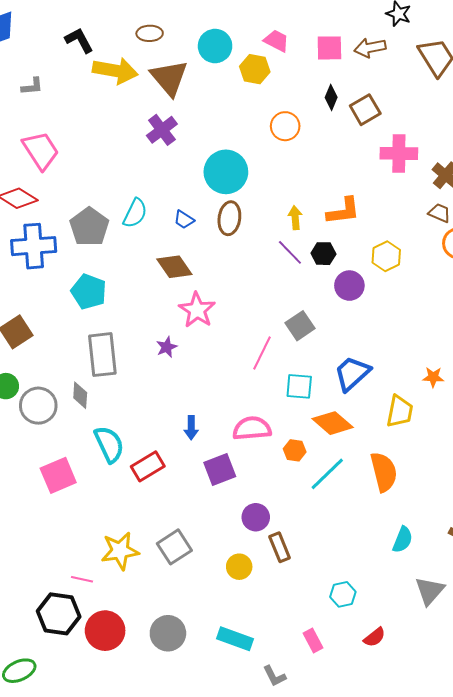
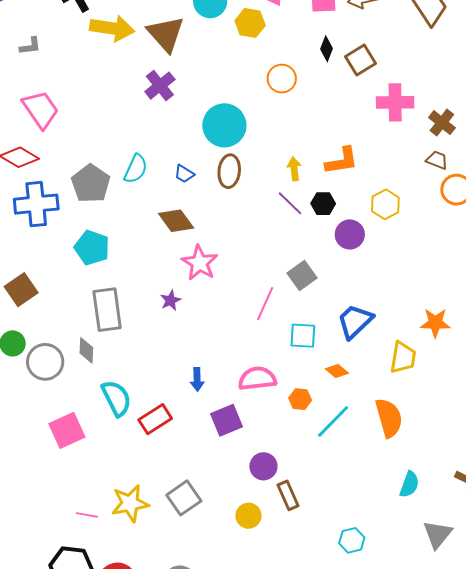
orange star: (433, 377) -> (435, 323), size x1.4
orange diamond: (333, 423) -> (337, 371), size x0.6
pink line: (82, 579) -> (87, 515), moved

